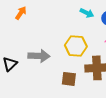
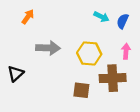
gray arrow: (39, 56) -> (48, 48), moved

